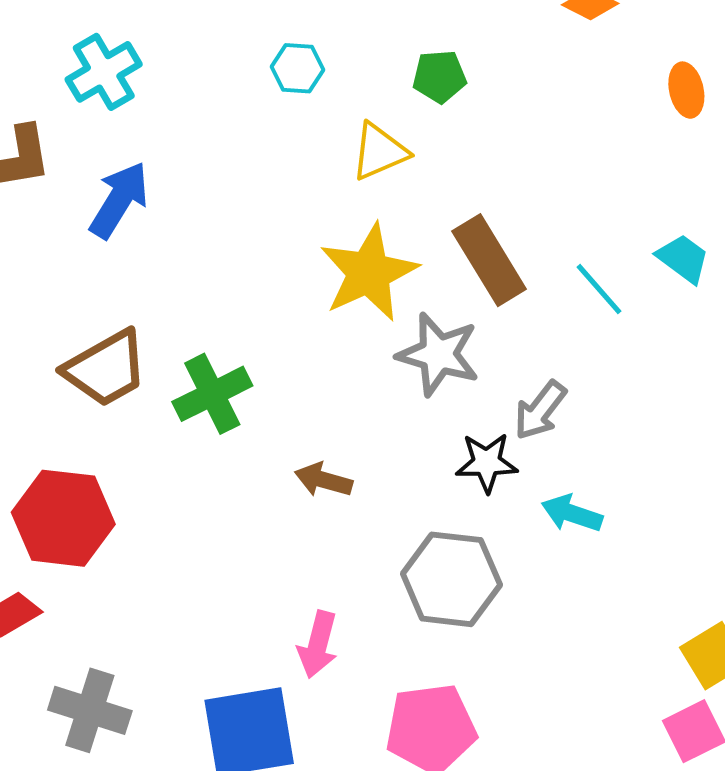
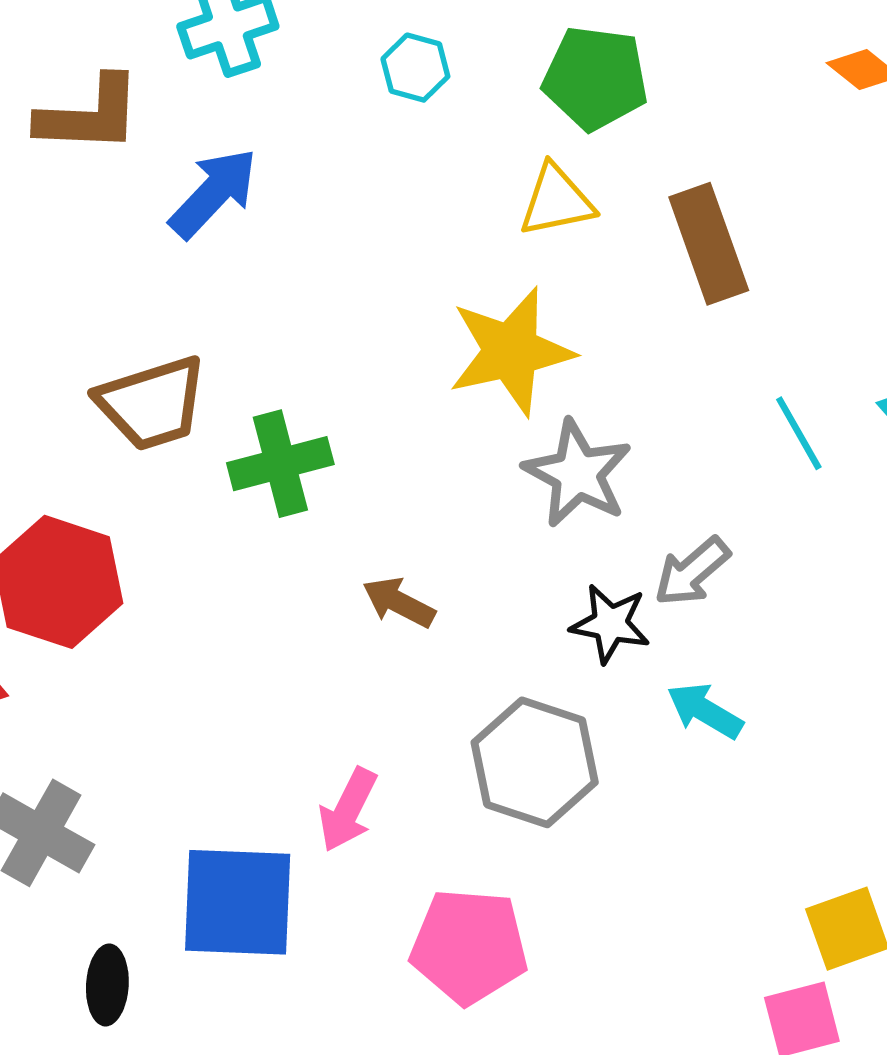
cyan hexagon: (298, 68) -> (415, 68), moved
green pentagon: (439, 77) -> (595, 78), moved, size x1.5
brown rectangle: (489, 260) -> (709, 244), moved

